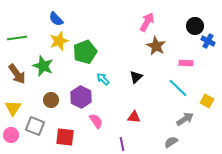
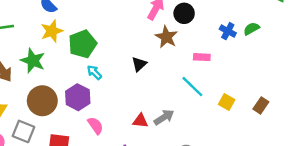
black circle: (195, 26) -> (184, 13), moved
black triangle: (136, 77) -> (139, 64), moved
cyan arrow: (103, 79) -> (94, 72), moved
brown circle: (51, 100) -> (42, 101), size x1.6
gray arrow: (185, 119) -> (164, 117), moved

